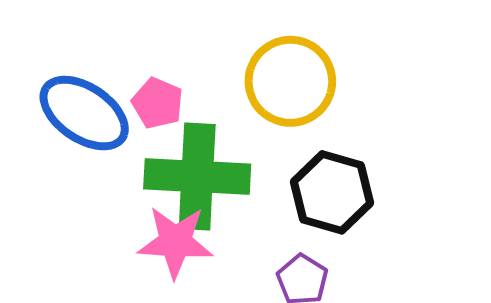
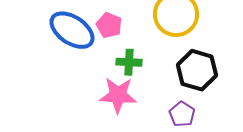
green cross: (197, 176) -> (129, 62), size x0.5

